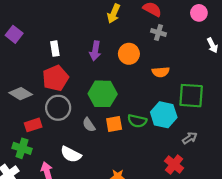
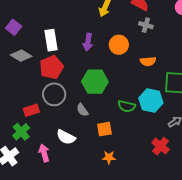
white rectangle: (55, 49) -> (51, 40), size x1.5
gray diamond: (21, 94) -> (21, 56), moved
orange square: (114, 124) -> (104, 129), moved
green cross: (22, 148) -> (21, 132), turned 30

